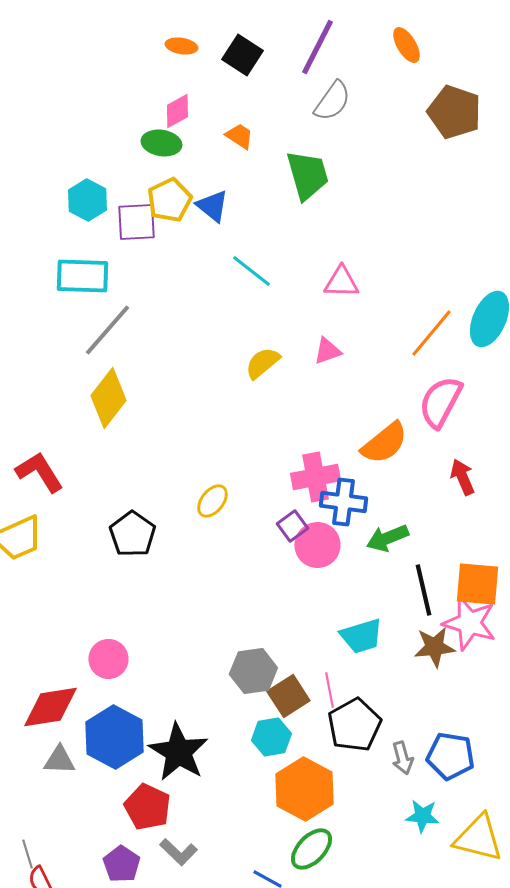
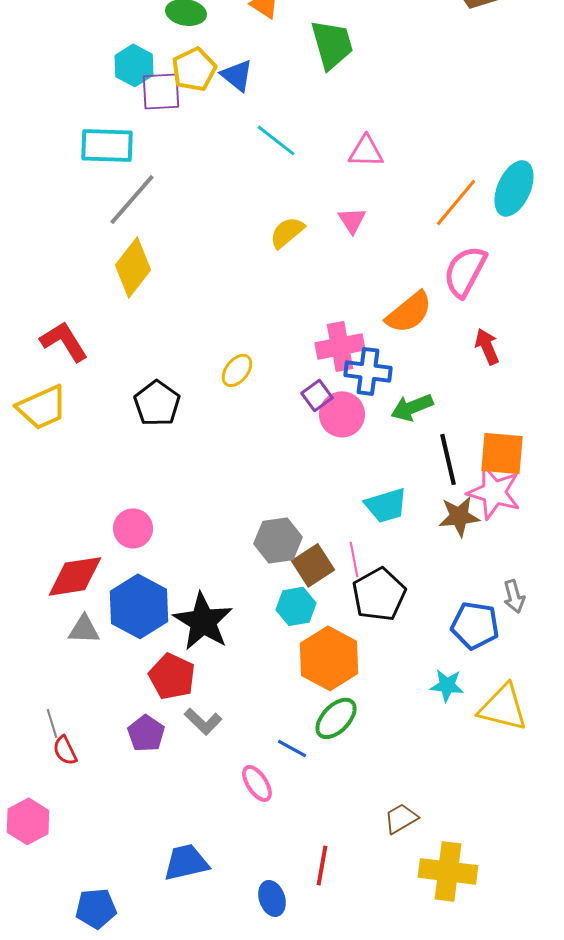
cyan hexagon: (87, 200) -> (134, 65), moved
pink triangle: (327, 351) -> (352, 220), turned -44
gray arrow: (402, 758) -> (514, 596), moved

